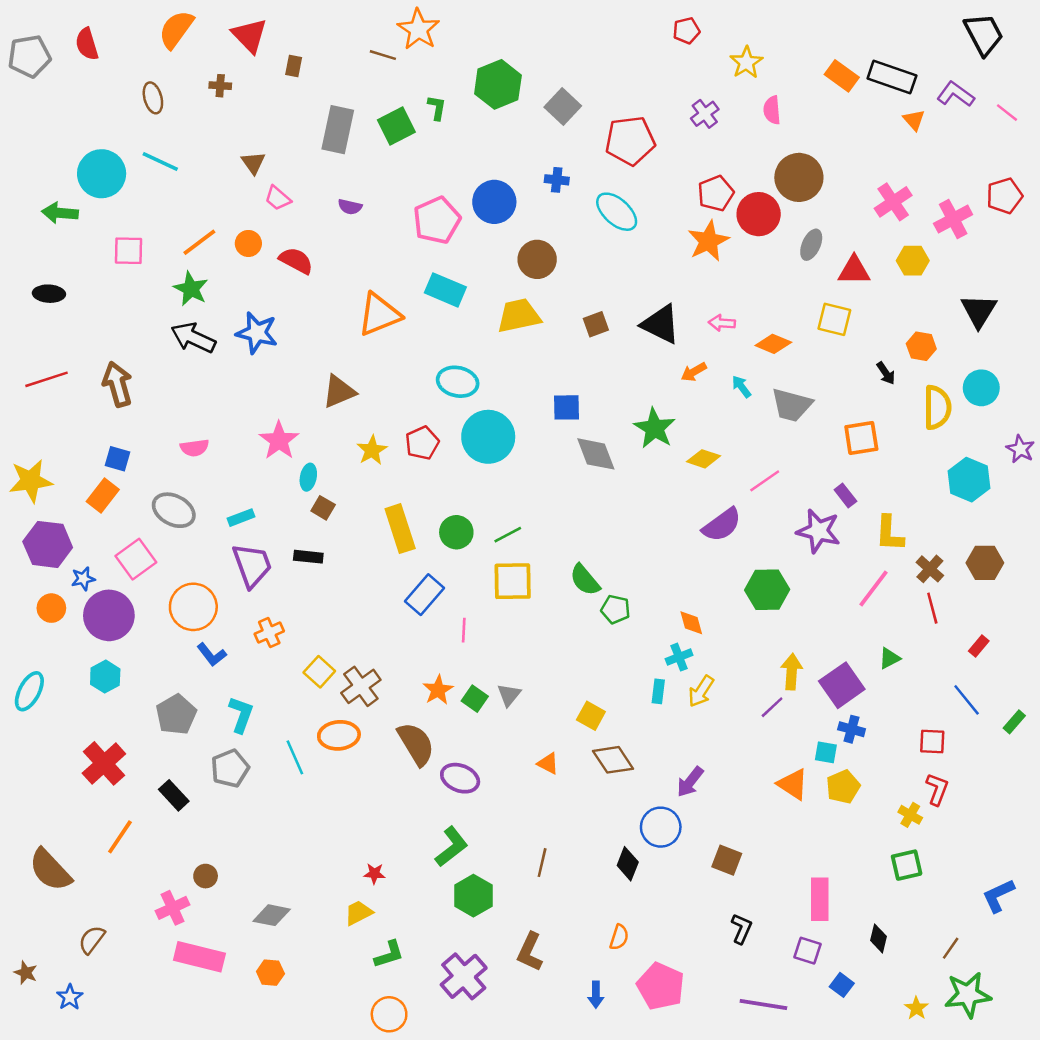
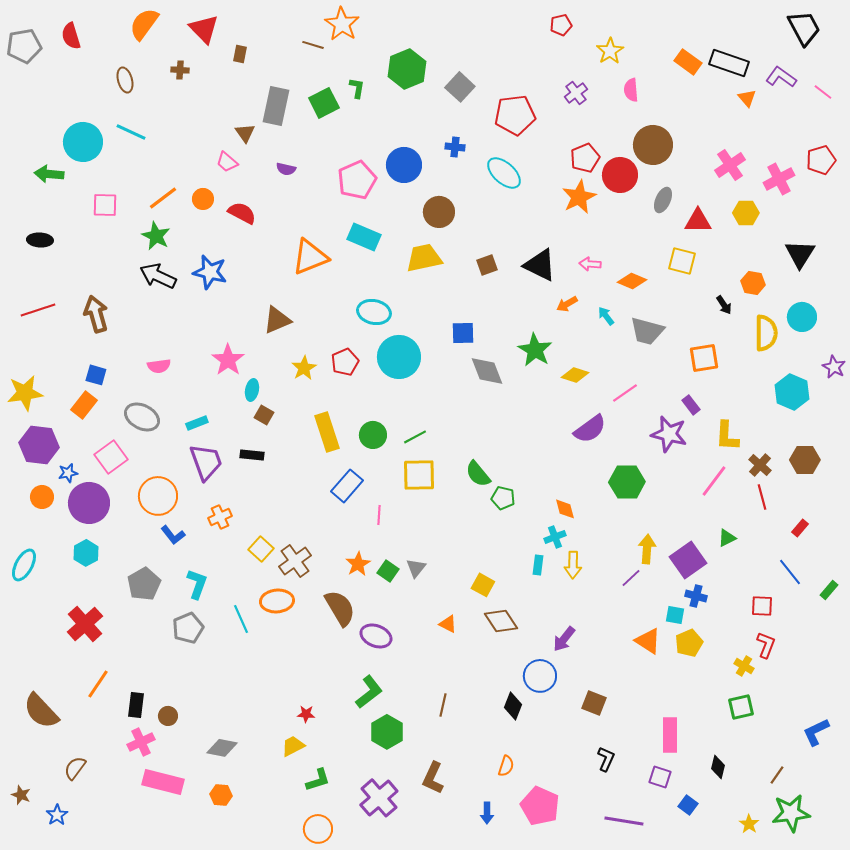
brown triangle: (253, 163) -> (245, 133), moved
yellow arrow: (701, 691) -> (573, 565), turned -32
black rectangle: (174, 795) -> (136, 705), moved, turned 50

